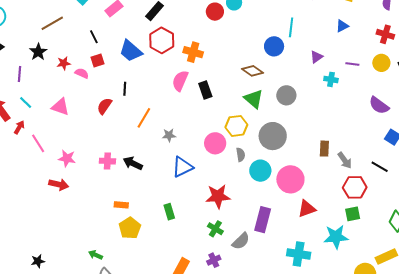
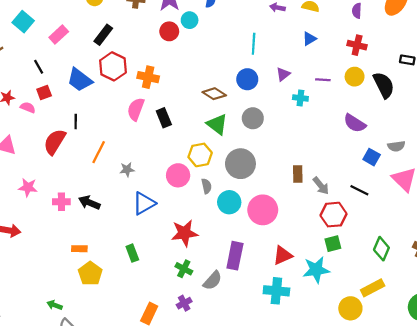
blue circle: (274, 46) -> (247, 79), moved
red semicircle: (104, 106) -> (55, 142), size x1.4
pink star: (67, 158) -> (28, 187), moved
red triangle: (307, 209) -> (283, 255), moved

